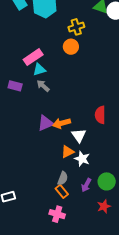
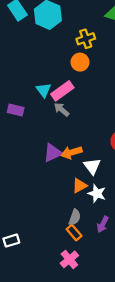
pink rectangle: (33, 57) -> (62, 91), moved
cyan triangle: (39, 70) -> (44, 90), turned -48
gray arrow: (43, 86) -> (62, 110), moved
pink cross: (57, 214) -> (69, 259), turned 35

